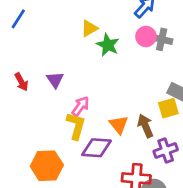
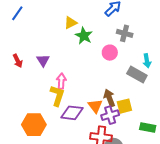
pink circle: (146, 37) -> (110, 53), moved
pink arrow: (80, 106) -> (61, 81), turned -35
yellow square: (168, 108) -> (124, 106), moved
orange triangle: (119, 125) -> (95, 106), moved
purple cross: (166, 150) -> (110, 115), moved

